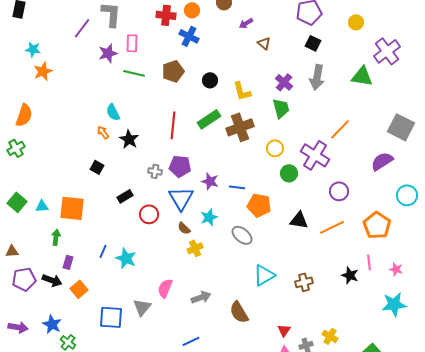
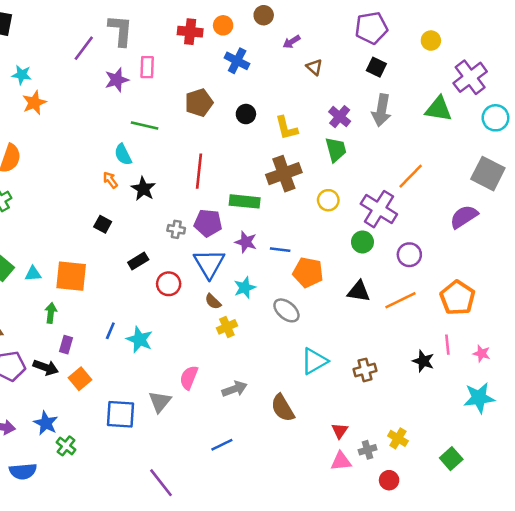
blue cross: (189, 36) -> (237, 61), moved
green line: (134, 73) -> (145, 125), moved
green rectangle: (209, 119) -> (245, 201), moved, turned 40
green circle: (289, 173) -> (362, 242), moved
cyan circle: (407, 195) -> (496, 118), moved

